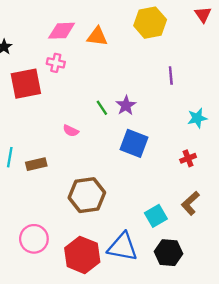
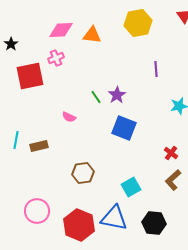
pink cross: (56, 63) -> (56, 58), turned -35
red cross: (188, 158) -> (171, 153), moved, turned -32
brown hexagon: (87, 195) -> (83, 173), size x0.7
cyan square: (156, 216) -> (131, 187), moved

